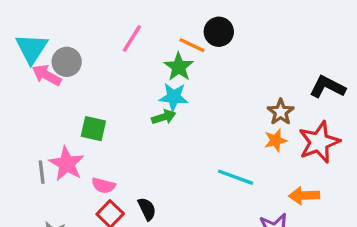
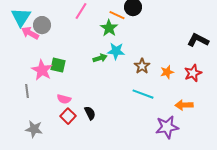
cyan star: (174, 97) -> (116, 51), moved
brown star: (281, 112) -> (142, 66), moved
red star: (319, 142) -> (193, 73), size x0.7
pink star: (67, 164) -> (42, 70), moved

